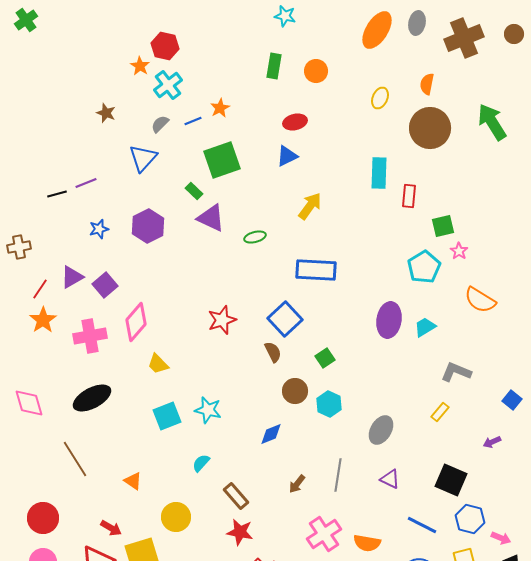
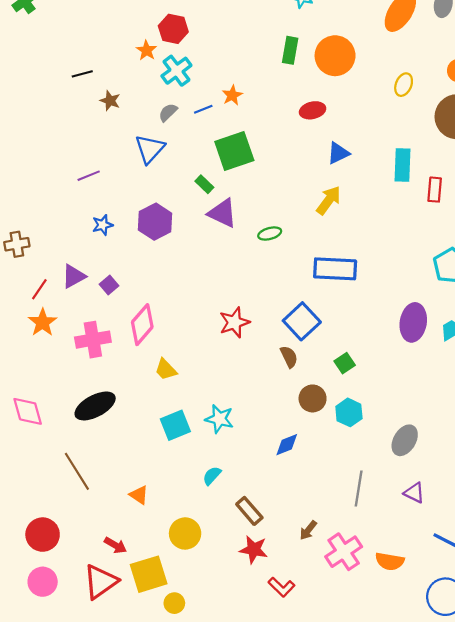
orange circle: (316, 71) -> (335, 56), size x1.6
blue triangle: (287, 156) -> (338, 153), moved
black line: (57, 194) -> (82, 74), moved
purple square: (105, 285) -> (109, 285), size x0.7
brown arrow: (297, 484) -> (308, 530), moved

